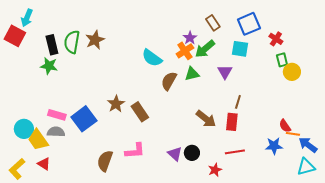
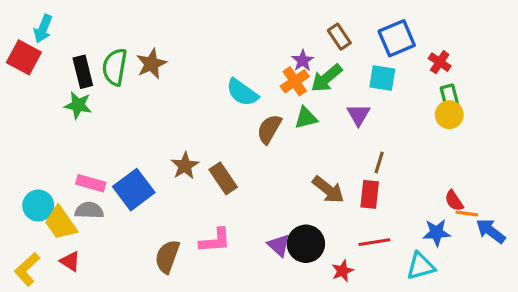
yellow circle: (292, 72) -> (449, 115), moved
black circle: (192, 153) -> (306, 244), size x1.5
cyan triangle: (306, 167) -> (421, 266), moved

